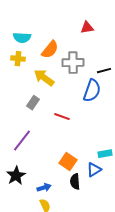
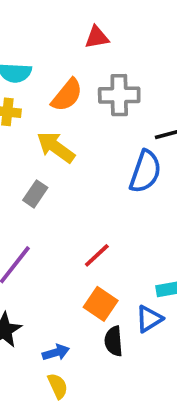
red triangle: (87, 28) -> (97, 37), moved
gray cross: (73, 63) -> (119, 95), moved
red line: (62, 117) -> (97, 255), moved, turned -63

